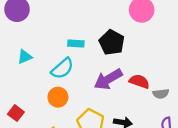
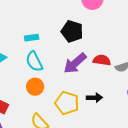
cyan rectangle: (76, 44) -> (32, 38), moved
cyan semicircle: (62, 68) -> (34, 61), turned 115

